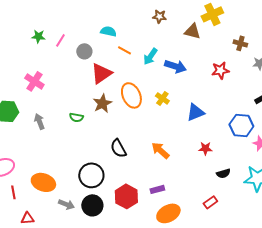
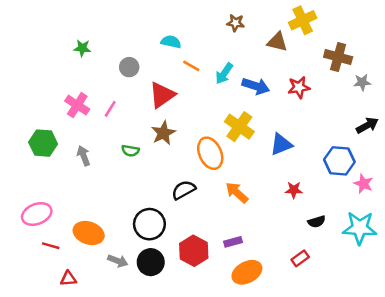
pink line: (60, 40) -> (110, 109), moved
brown cross: (240, 43) -> (338, 57), size x1.5
gray circle: (84, 51) -> (129, 67), moved
red star: (220, 70) -> (299, 87), moved
orange ellipse: (131, 95) -> (210, 153), moved
yellow cross: (162, 98) -> (239, 127), size x1.6
black semicircle: (118, 148) -> (184, 190), turned 90
red line: (13, 192) -> (51, 246), turned -64

